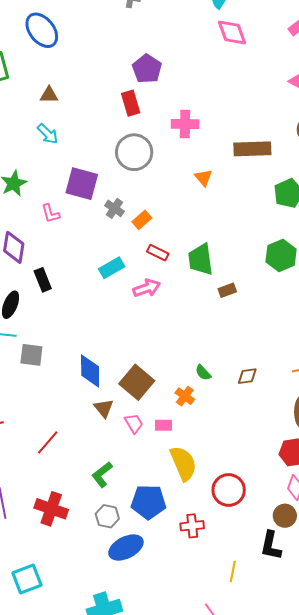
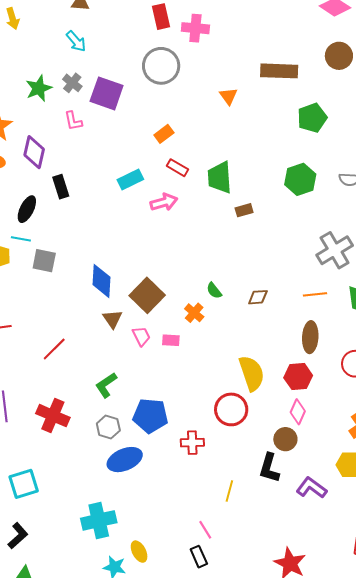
pink cross: (185, 124) -> (195, 28), moved
gray cross: (114, 208) -> (72, 83), moved
yellow semicircle: (183, 463) -> (252, 373), moved

